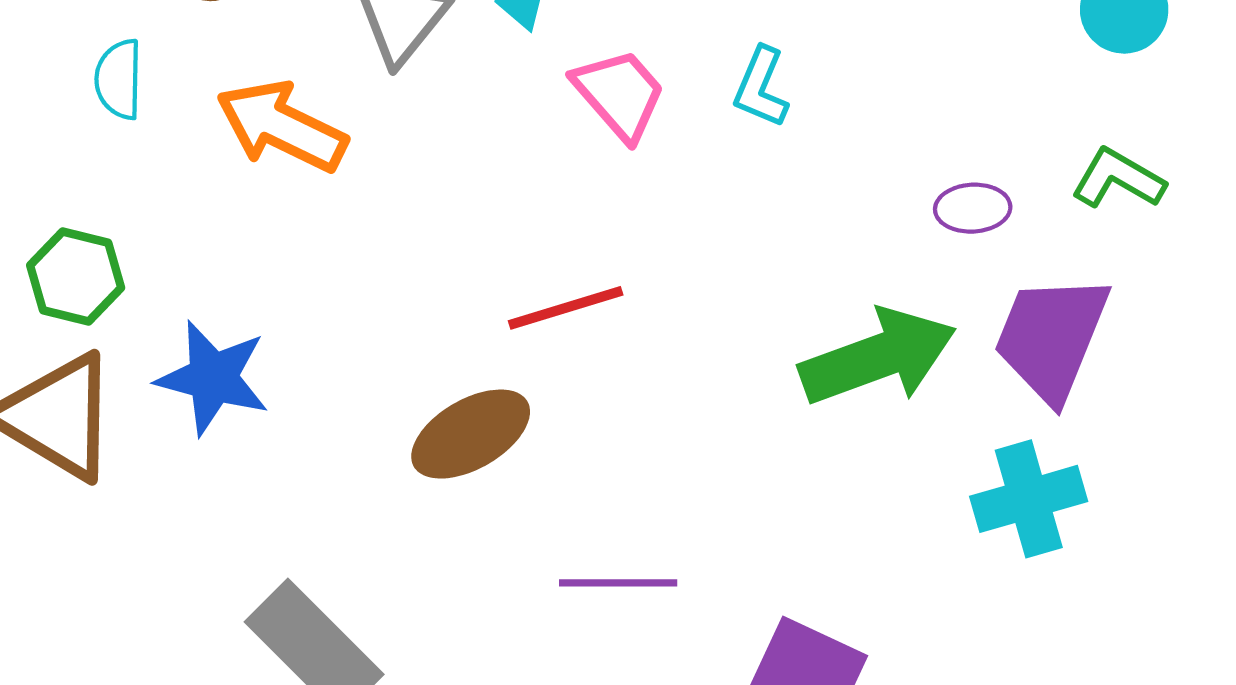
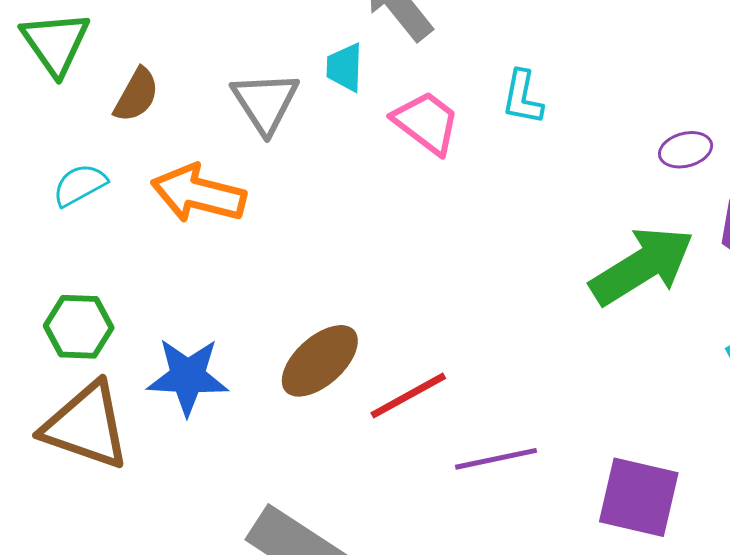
cyan semicircle: (119, 79) -> (80, 185), turned 72
red line: (566, 308) -> (408, 396), moved
brown ellipse: (471, 434) -> (320, 361), moved

